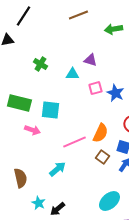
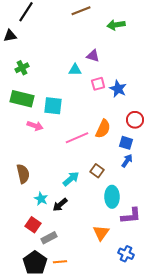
green cross: (40, 64) -> (22, 68), moved, turned 32
brown square: (102, 157) -> (97, 171), moved
cyan arrow: (57, 169) -> (71, 179), moved
cyan ellipse: (109, 201) -> (112, 197), turned -50

